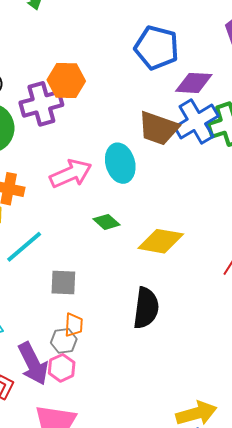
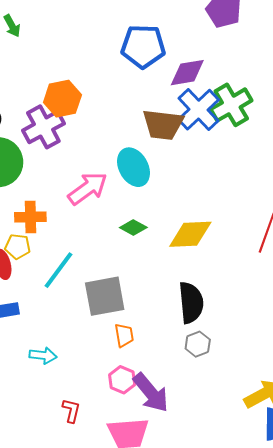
gray square: (63, 282) -> (105, 296), size x1.5
gray hexagon: (64, 341) -> (198, 344), moved
purple arrow: (33, 364) -> (151, 393), moved

